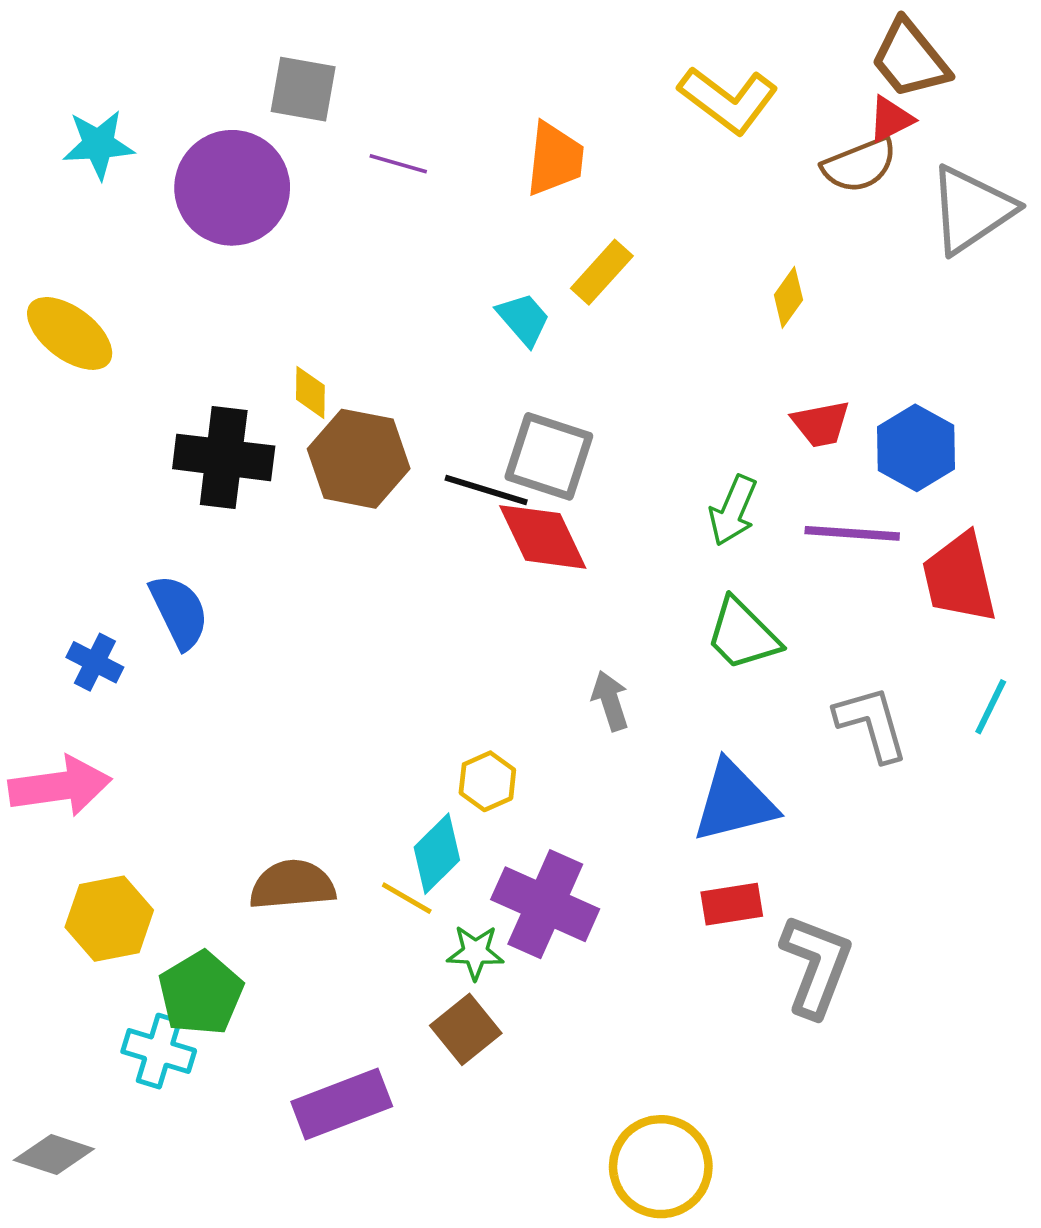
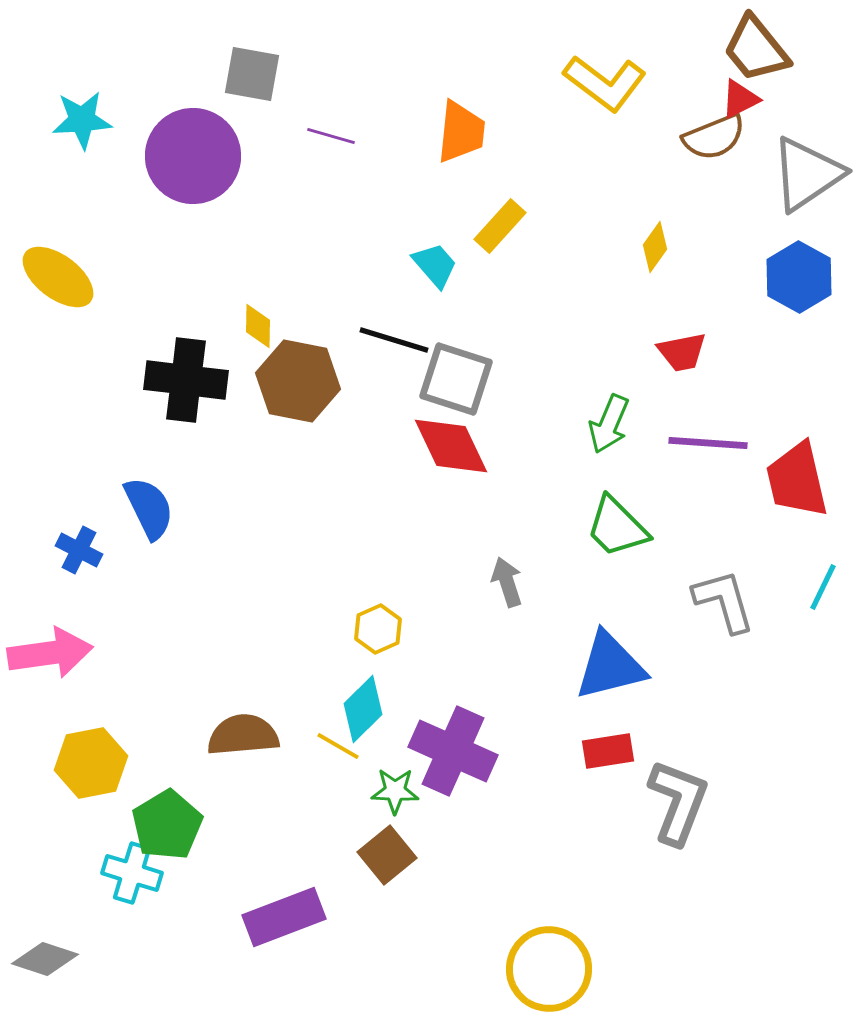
blue hexagon: (916, 448) -> (799, 277), moved
black line: (486, 490) -> (394, 340), moved
yellow hexagon: (487, 781) -> (378, 629), moved

